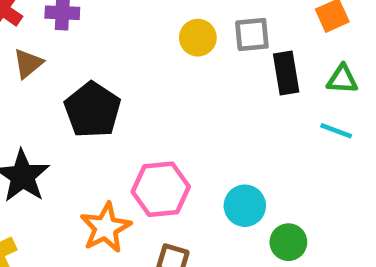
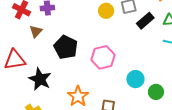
black rectangle: (286, 73) -> (145, 21), turned 66
pink hexagon: (161, 189) -> (103, 57), moved

